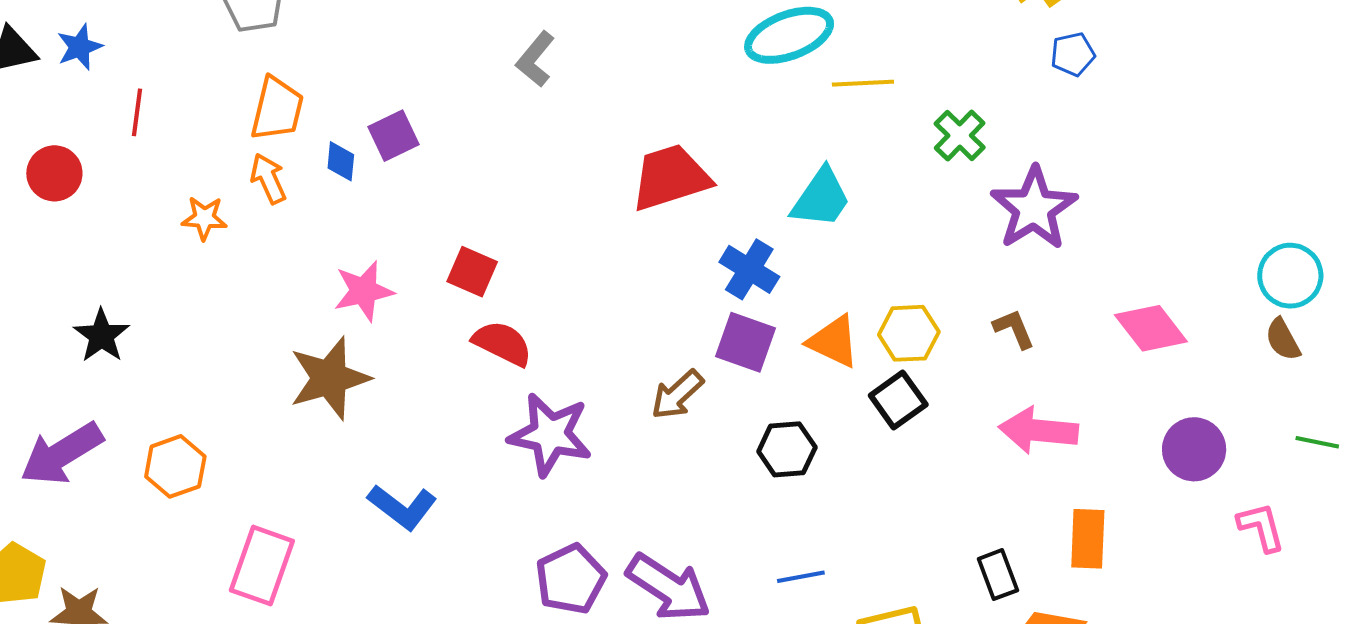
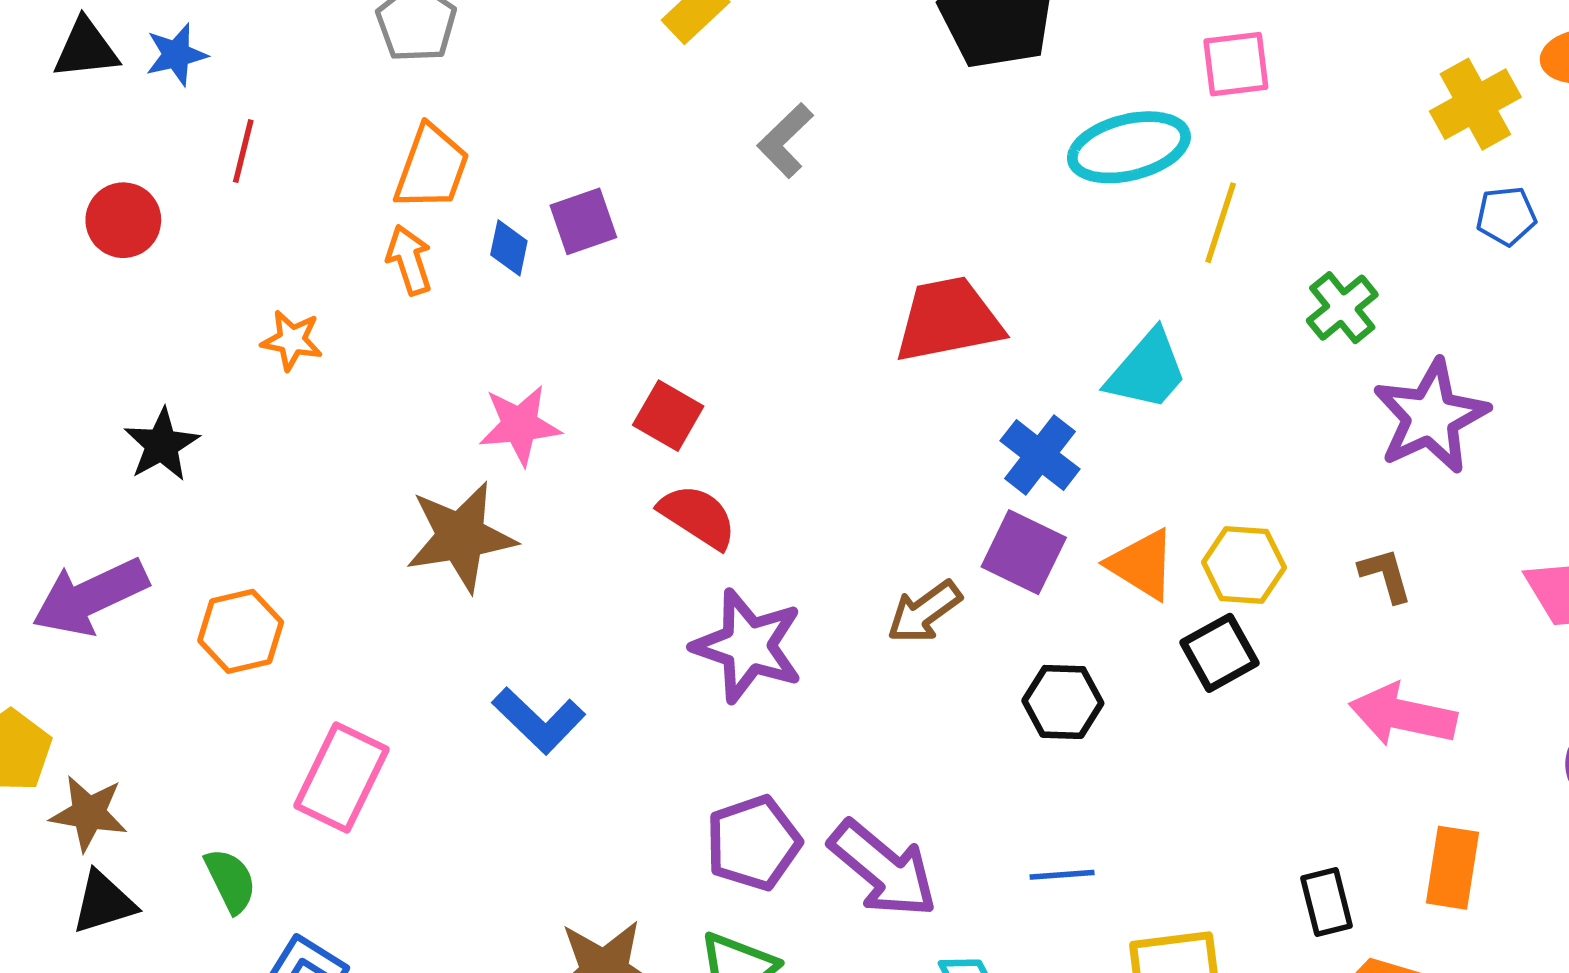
yellow line: (863, 83) -> (1221, 223), turned -76
orange star: (204, 218) -> (292, 340), moved

